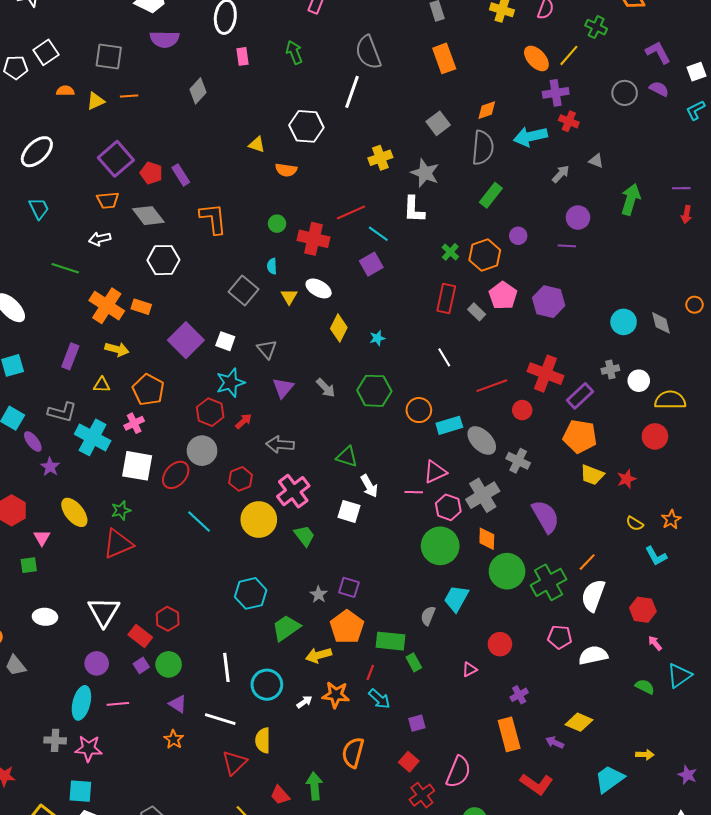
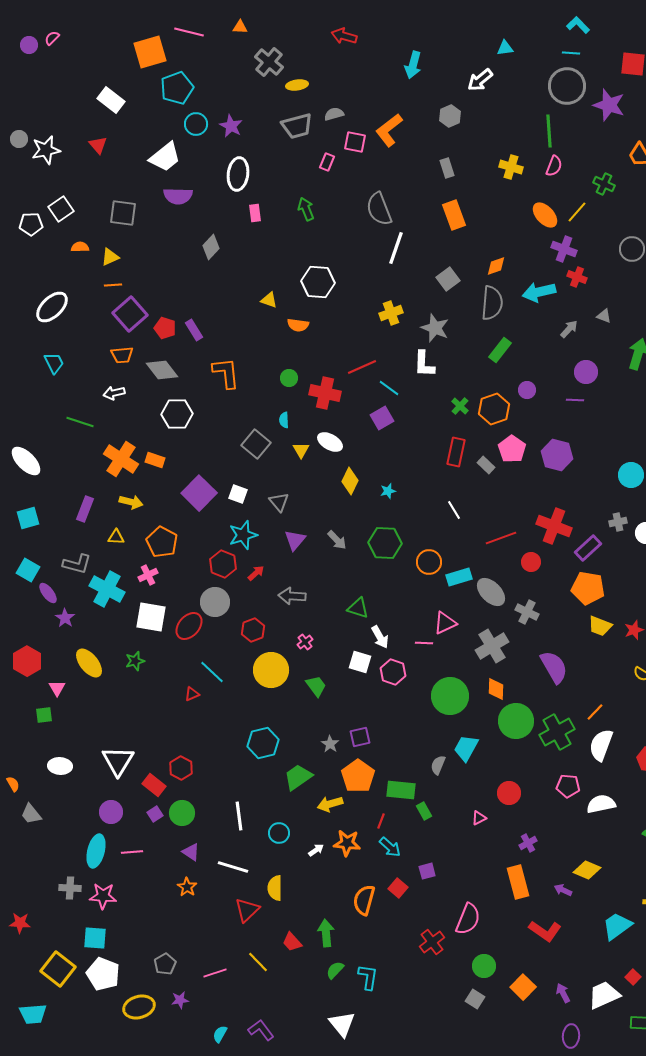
white line: (352, 92) -> (396, 248), moved
purple cross: (556, 93) -> (564, 249), turned 30
orange line: (129, 96) -> (113, 285), moved
pink cross: (293, 491) -> (305, 642), size x0.5
pink hexagon: (448, 507) -> (393, 672), moved
red triangle: (118, 544) -> (192, 694), moved, size x0.5
purple square: (349, 587) -> (360, 737), turned -30
cyan circle: (267, 685) -> (279, 833), size x0.7
red square: (409, 762) -> (398, 888), moved

